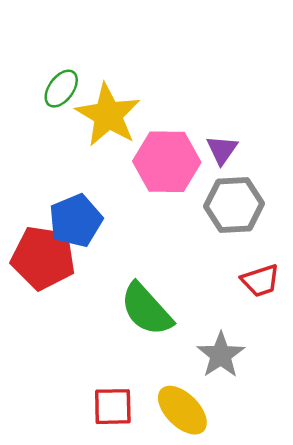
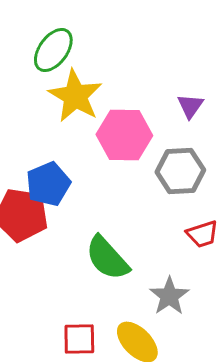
green ellipse: (61, 89) -> (53, 50), moved, size x1.4
purple triangle: (222, 150) -> (190, 106), moved

